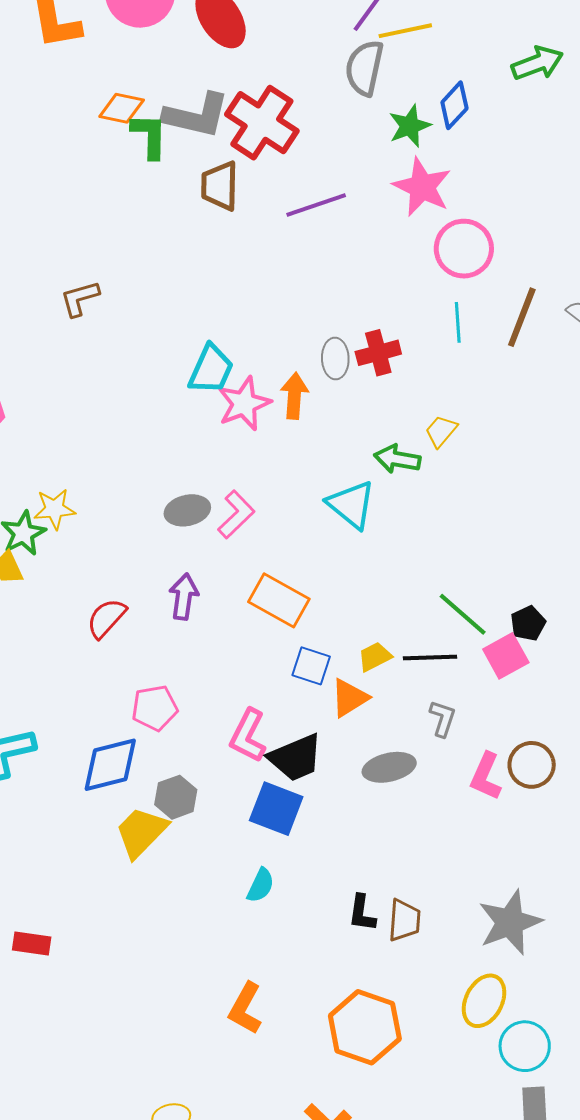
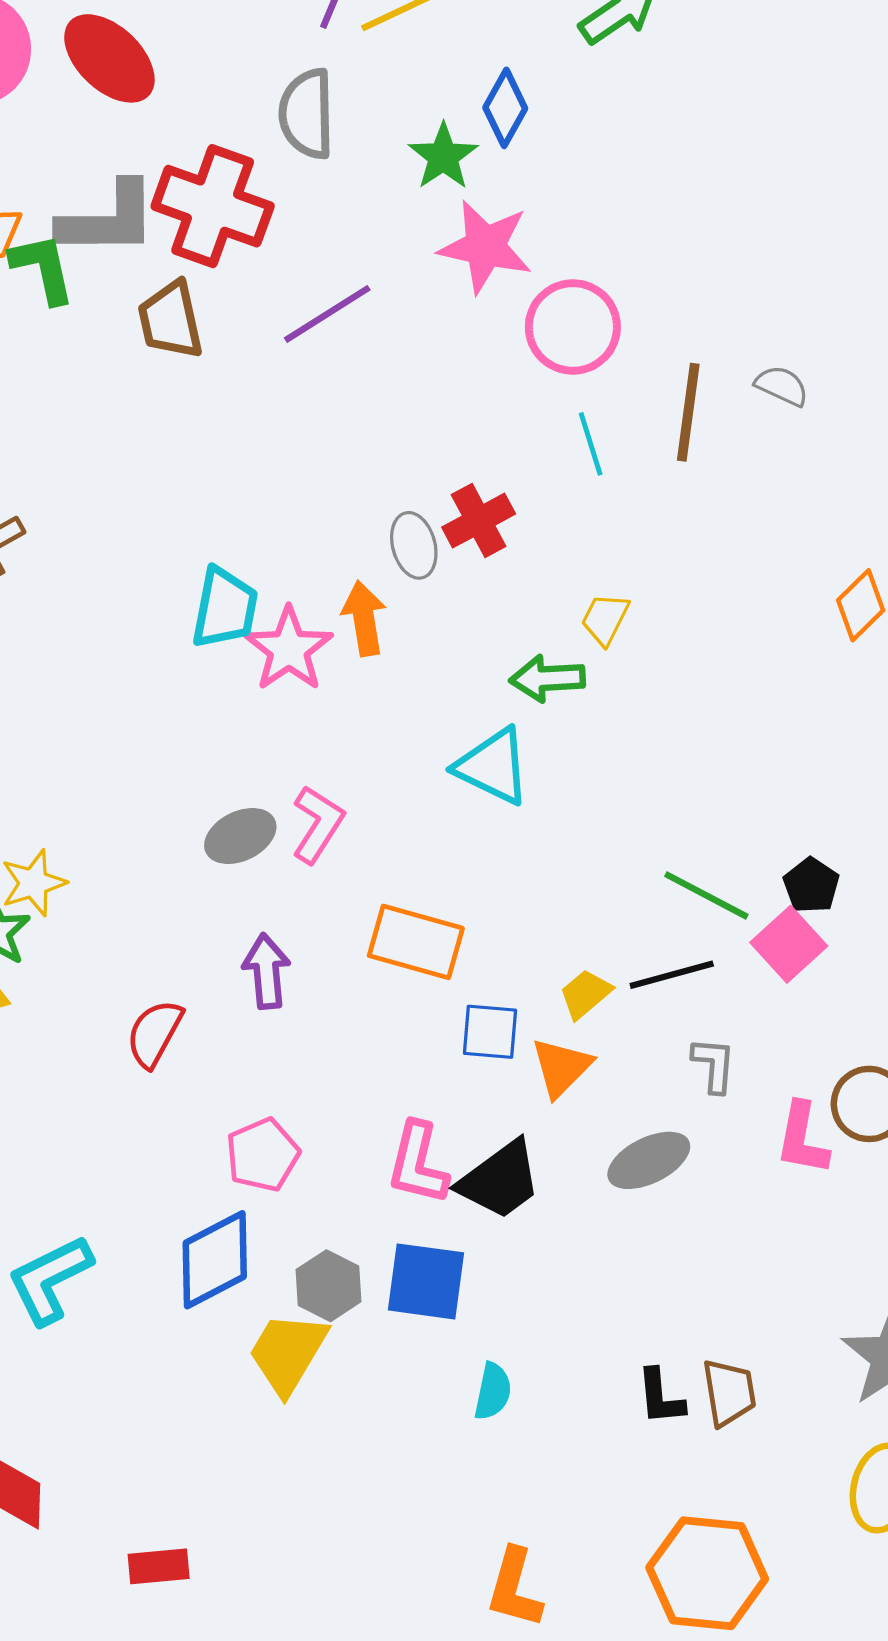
gray semicircle: (364, 68) -> (307, 114), moved
blue square: (276, 809) -> (426, 1281), moved

